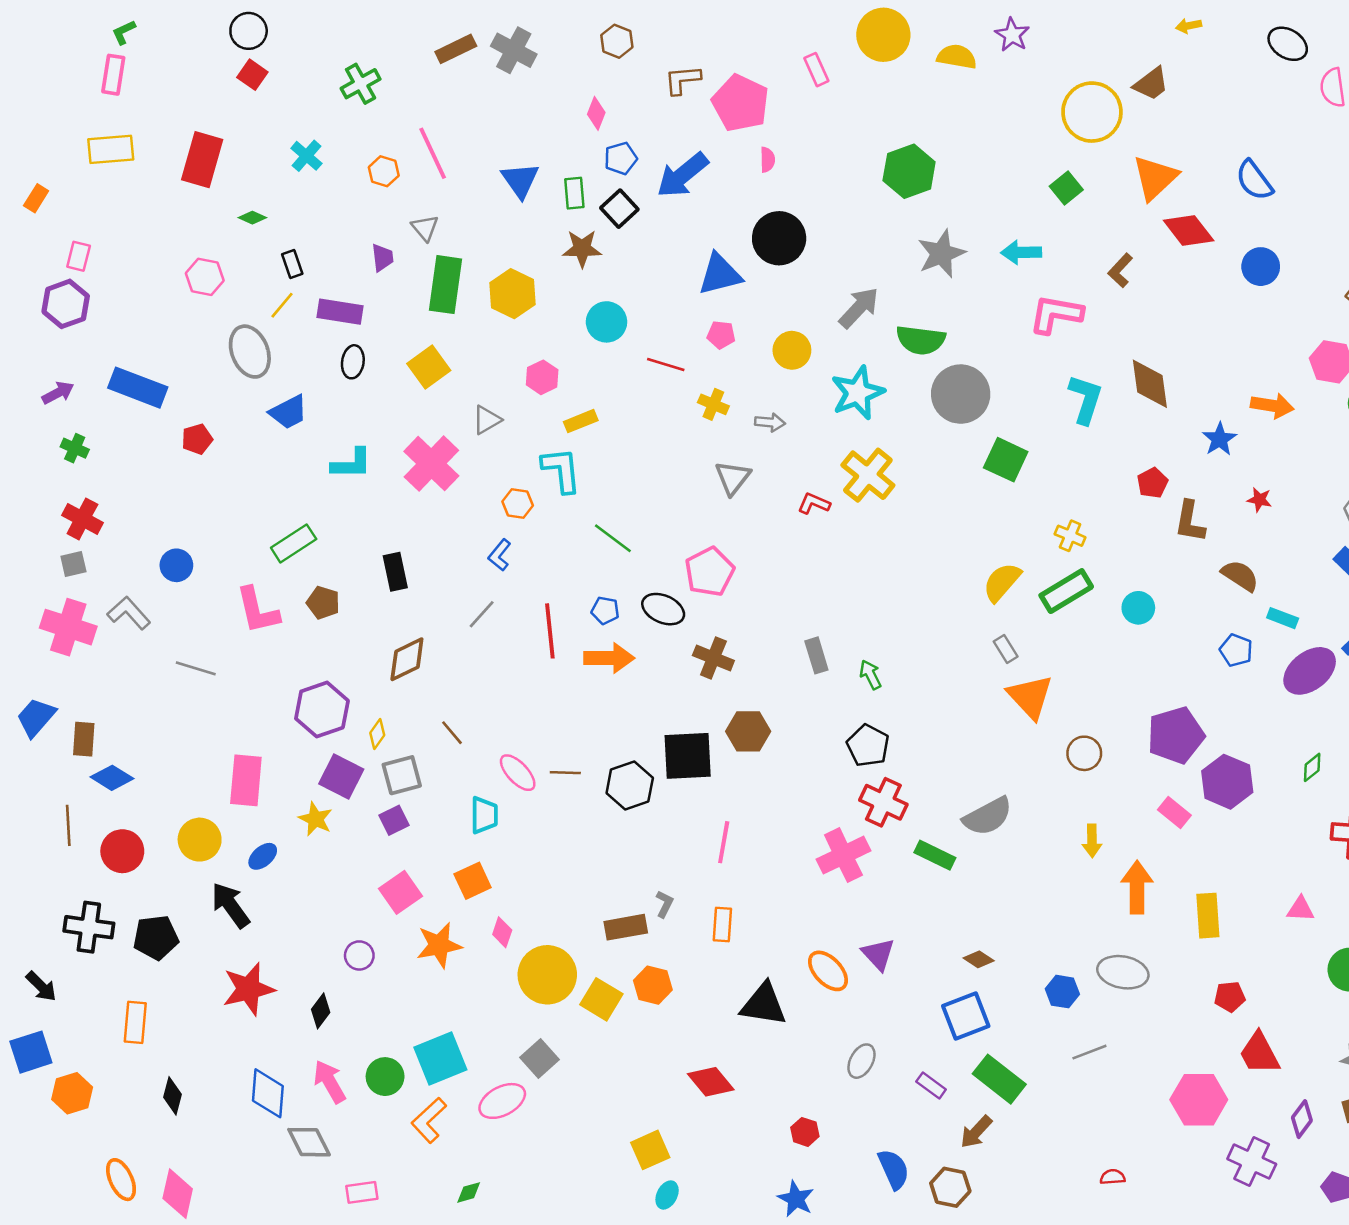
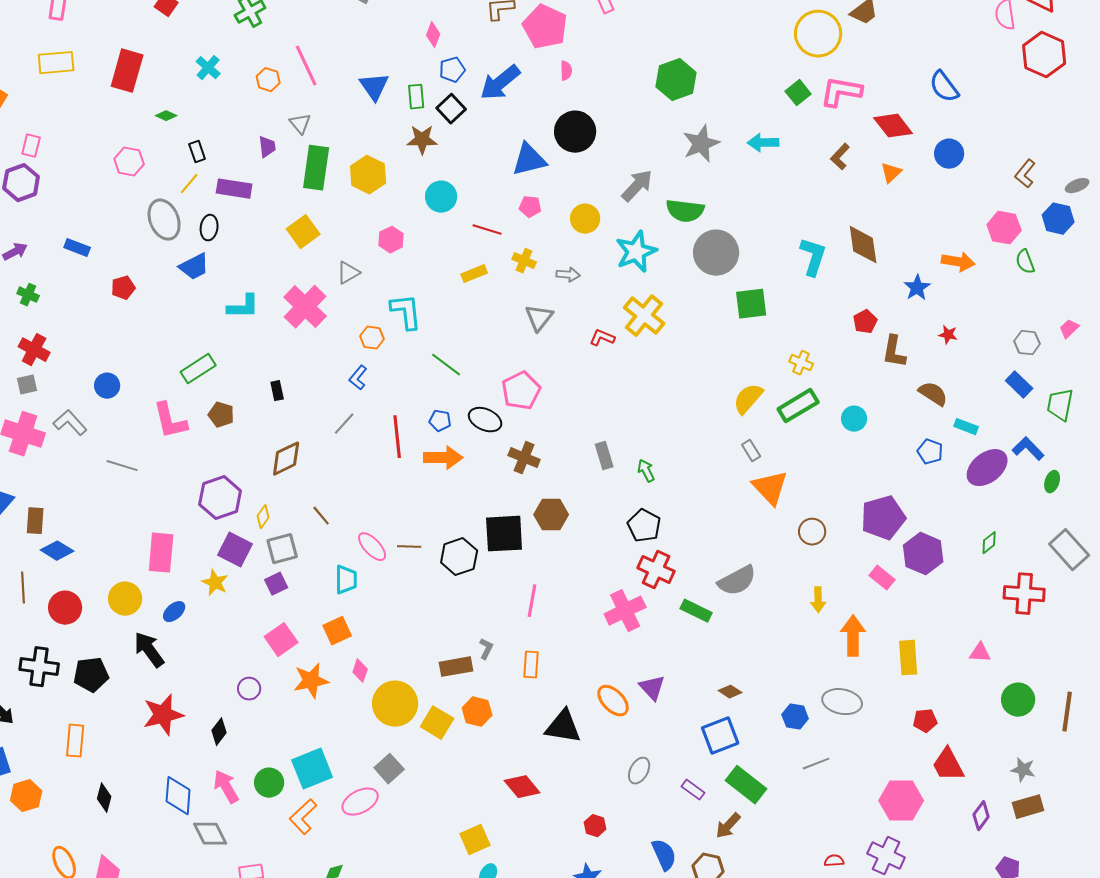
orange triangle: (1155, 178) -> (891, 173), moved, size x0.6
pink L-shape: (1056, 314) -> (841, 92), moved
black ellipse: (353, 362) -> (209, 228), moved
blue rectangle: (138, 388) -> (77, 248), size x0.6
yellow rectangle: (581, 421) -> (474, 274), moved
green square: (1006, 460) -> (751, 304), turned -32
black rectangle: (395, 572) -> (277, 391), size x0.7
purple cross: (1252, 1162) -> (886, 856), moved

